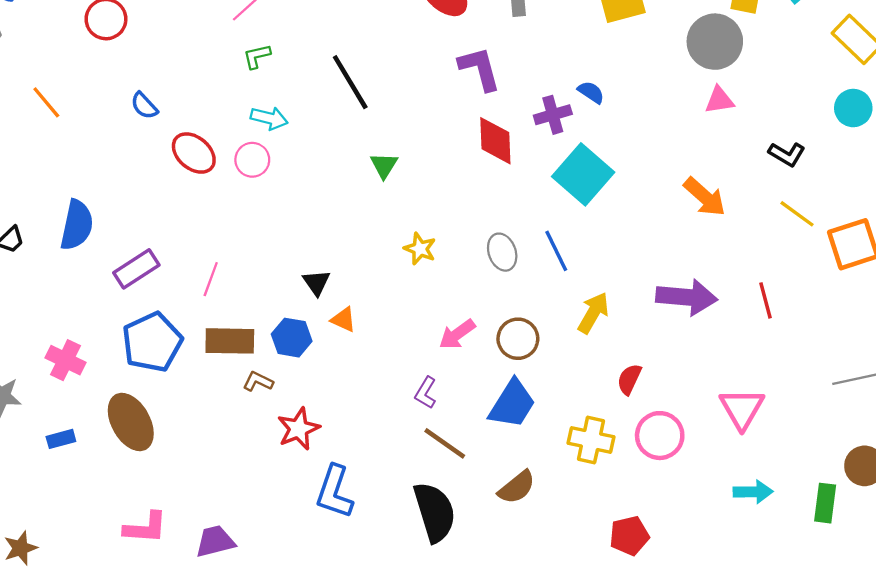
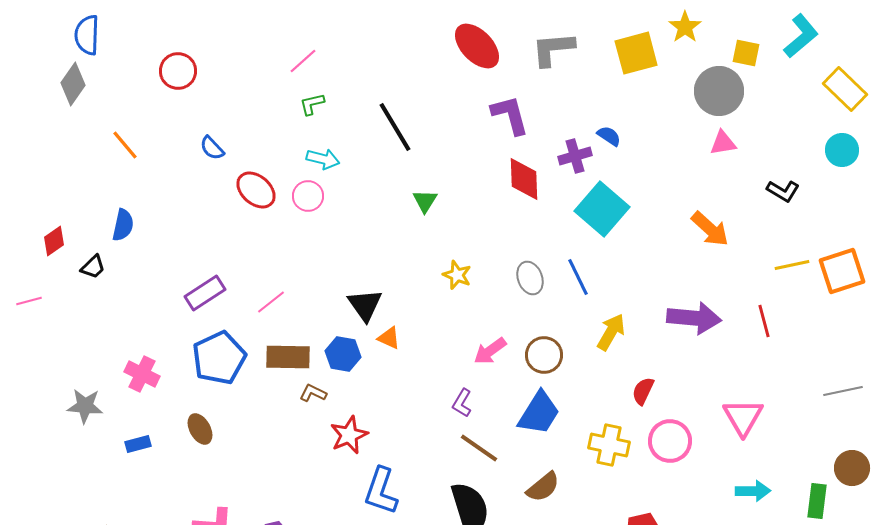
yellow line: (797, 214) -> (792, 265), moved, turned -48
blue semicircle: (77, 225) -> (123, 225), moved, size x0.7
pink line: (211, 279) -> (271, 302), turned 32
black triangle: (316, 282) -> (365, 305), size x1.4
brown ellipse: (131, 422) -> (200, 429), size x0.6

